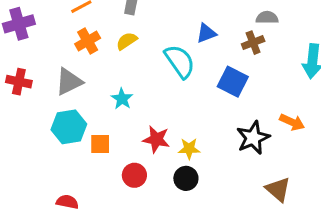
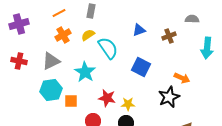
gray semicircle: (267, 18) -> (192, 19), moved
cyan semicircle: (180, 61) -> (108, 48), moved
blue square: (233, 82) -> (141, 67), moved
cyan star: (122, 99) -> (85, 72), size x1.5
orange arrow: (292, 122) -> (182, 78), moved

